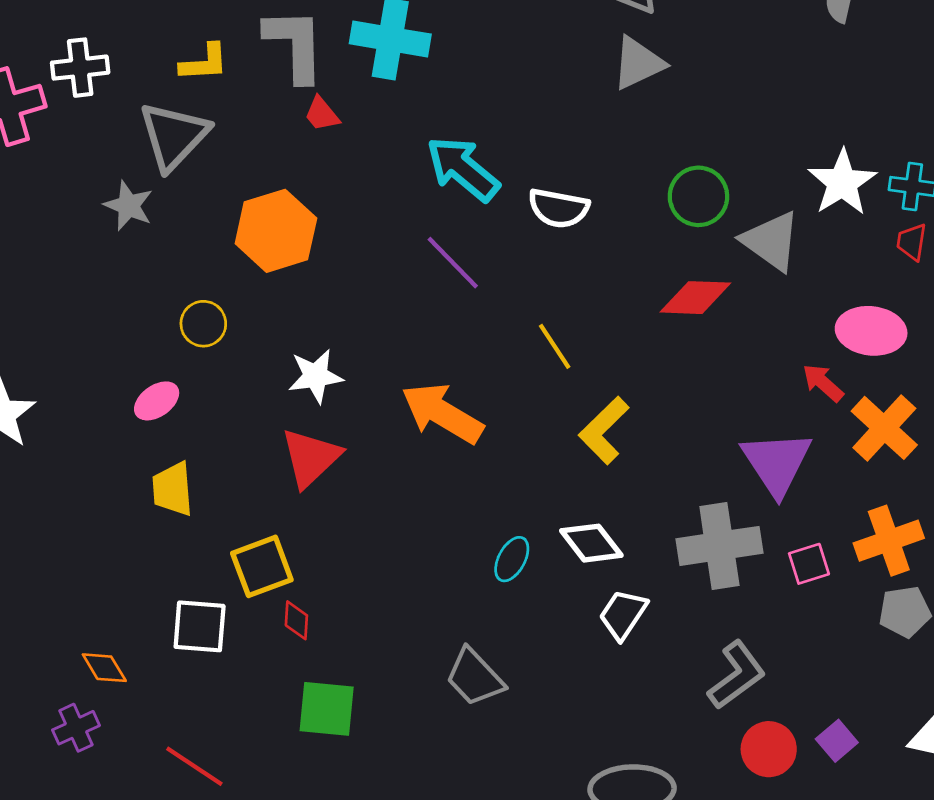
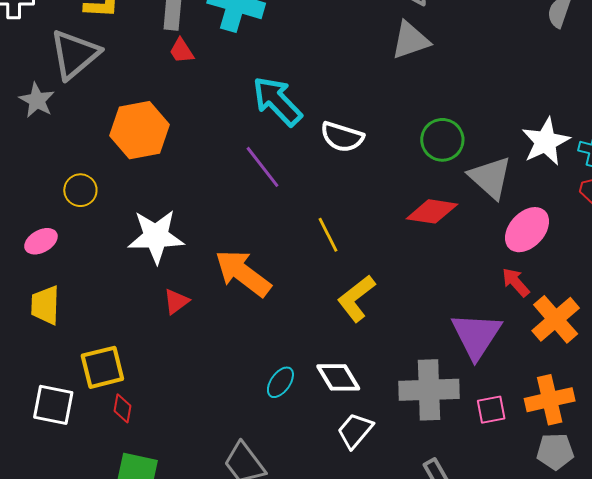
pink ellipse: (871, 331) -> (527, 230), moved, turned -60
white star: (316, 376) -> (156, 236), size x1.4
red triangle: (311, 458) -> (176, 301), moved, size x0.6

